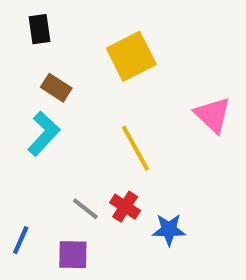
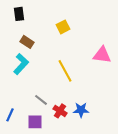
yellow square: (131, 56) -> (63, 27), size x0.6
pink triangle: (213, 115) -> (102, 55), turned -36
red cross: (125, 207) -> (60, 111), moved

